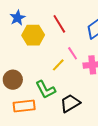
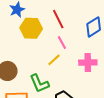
pink line: (73, 53) -> (62, 43), moved

